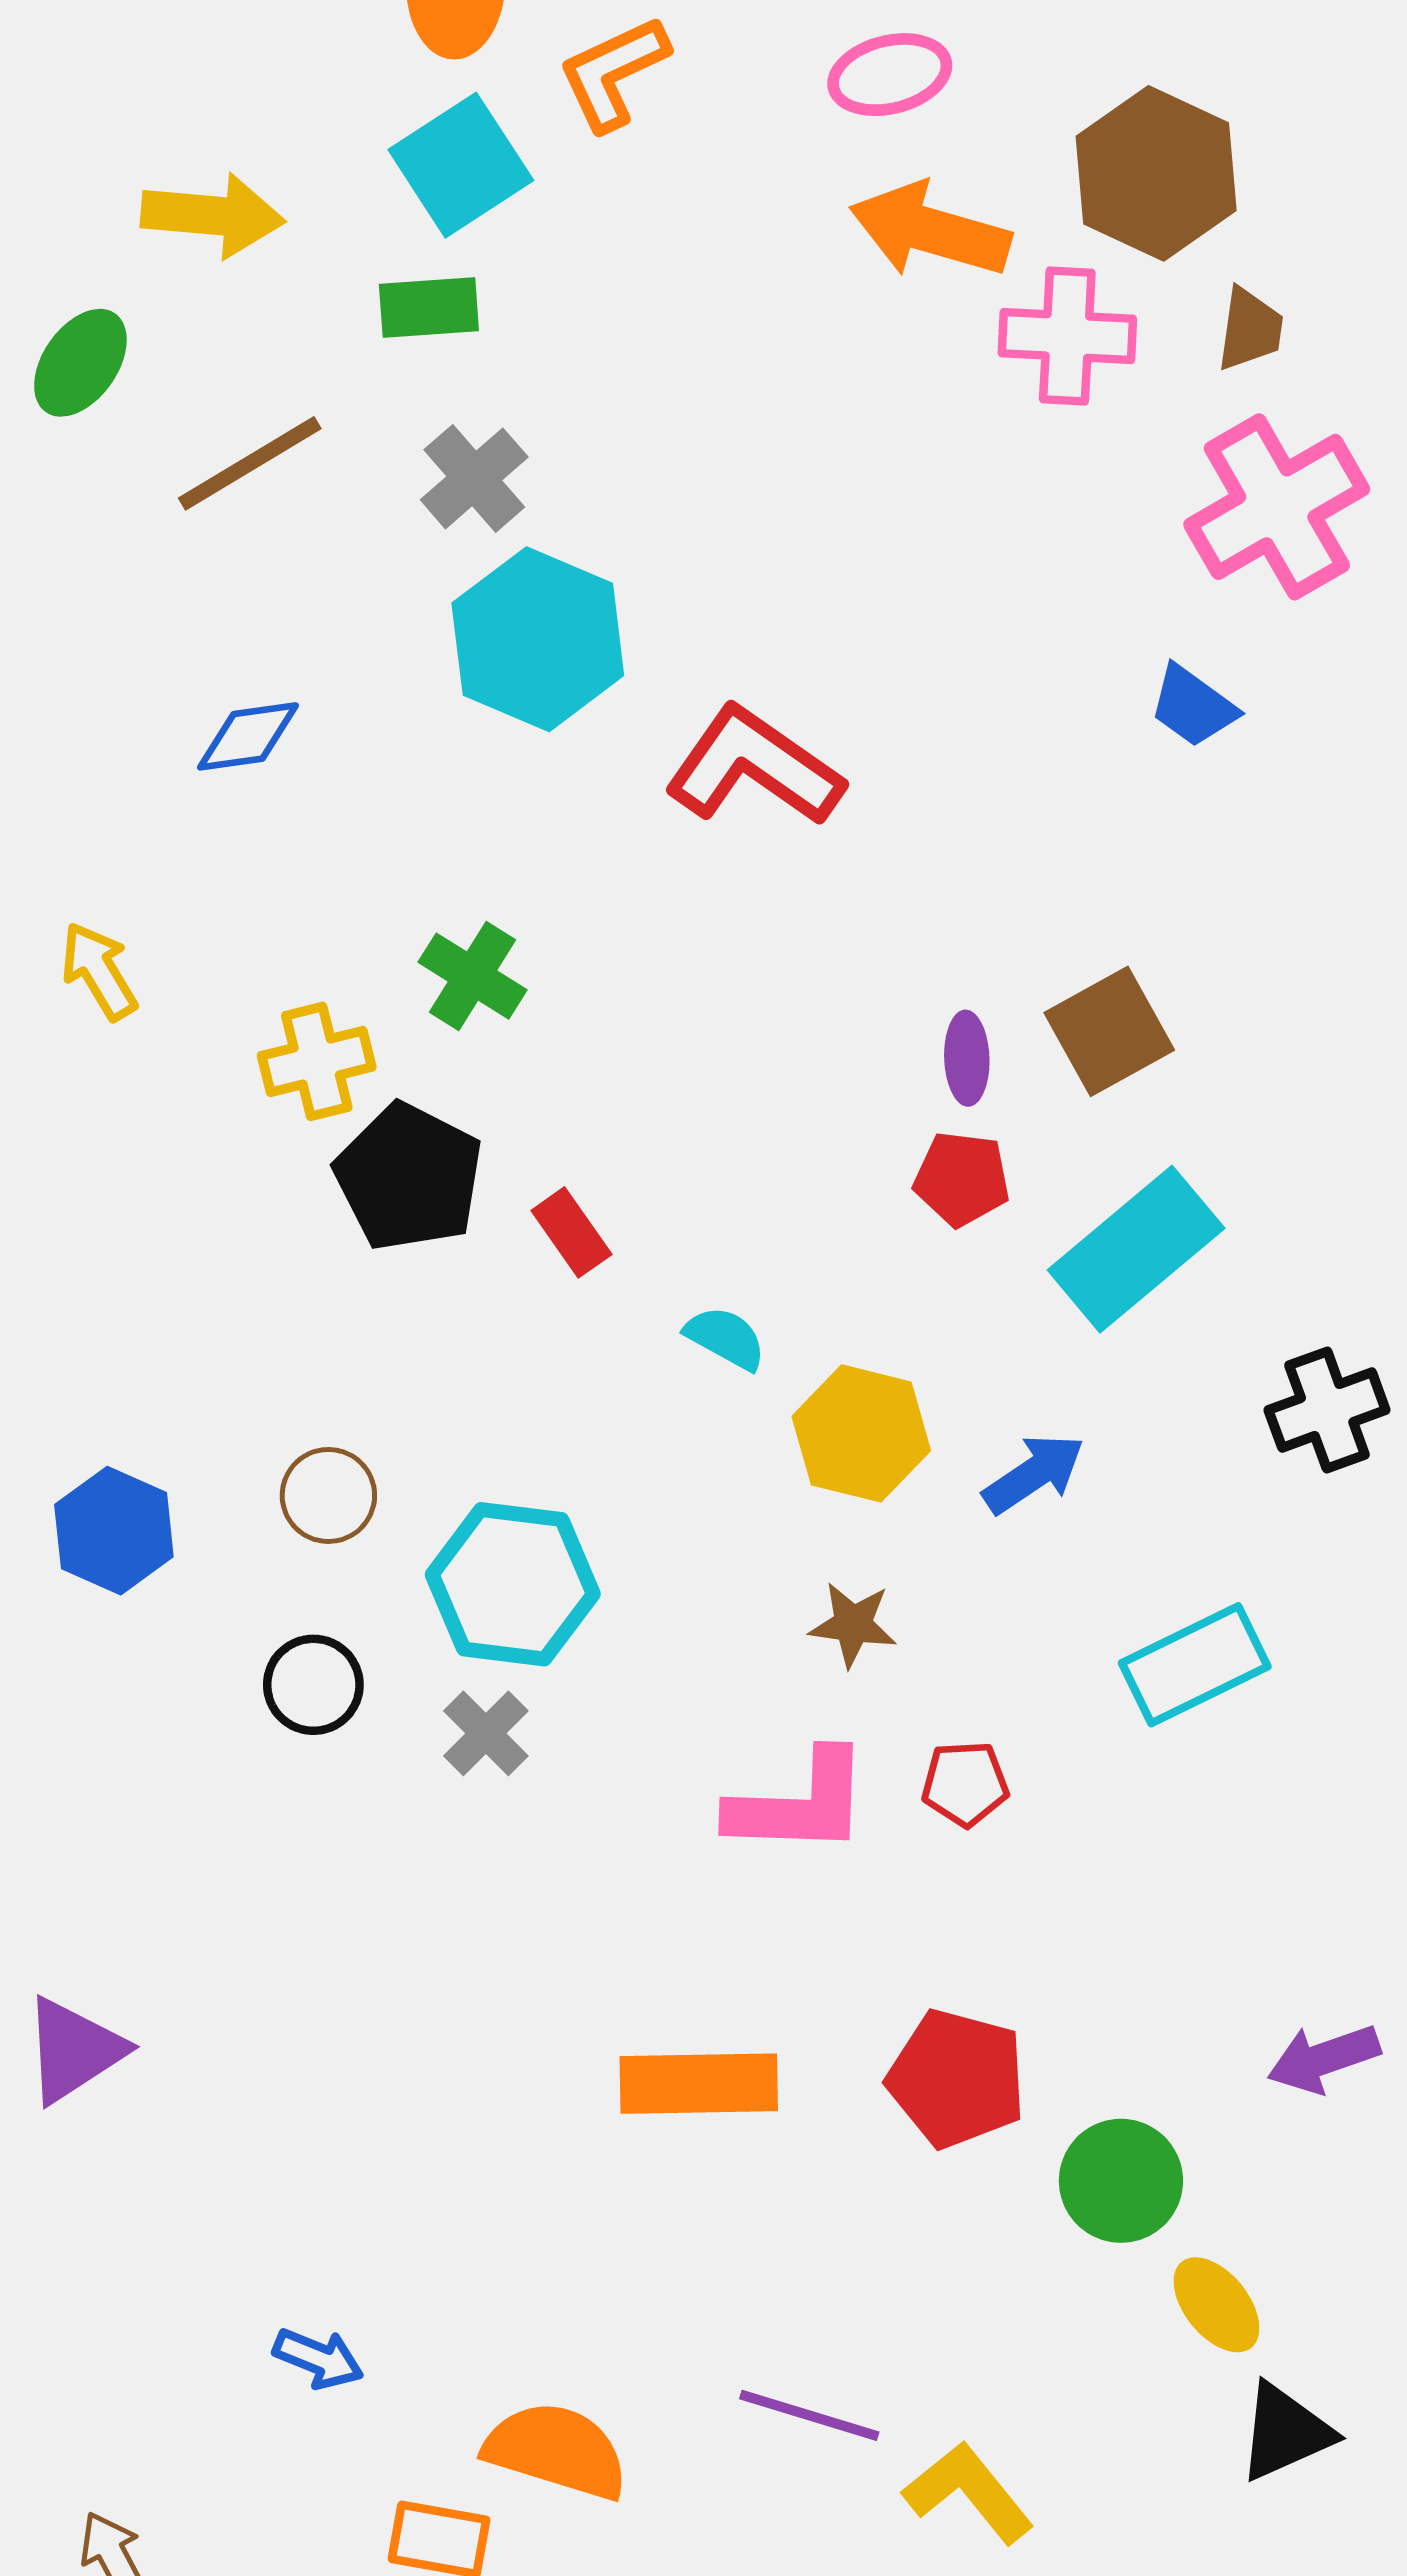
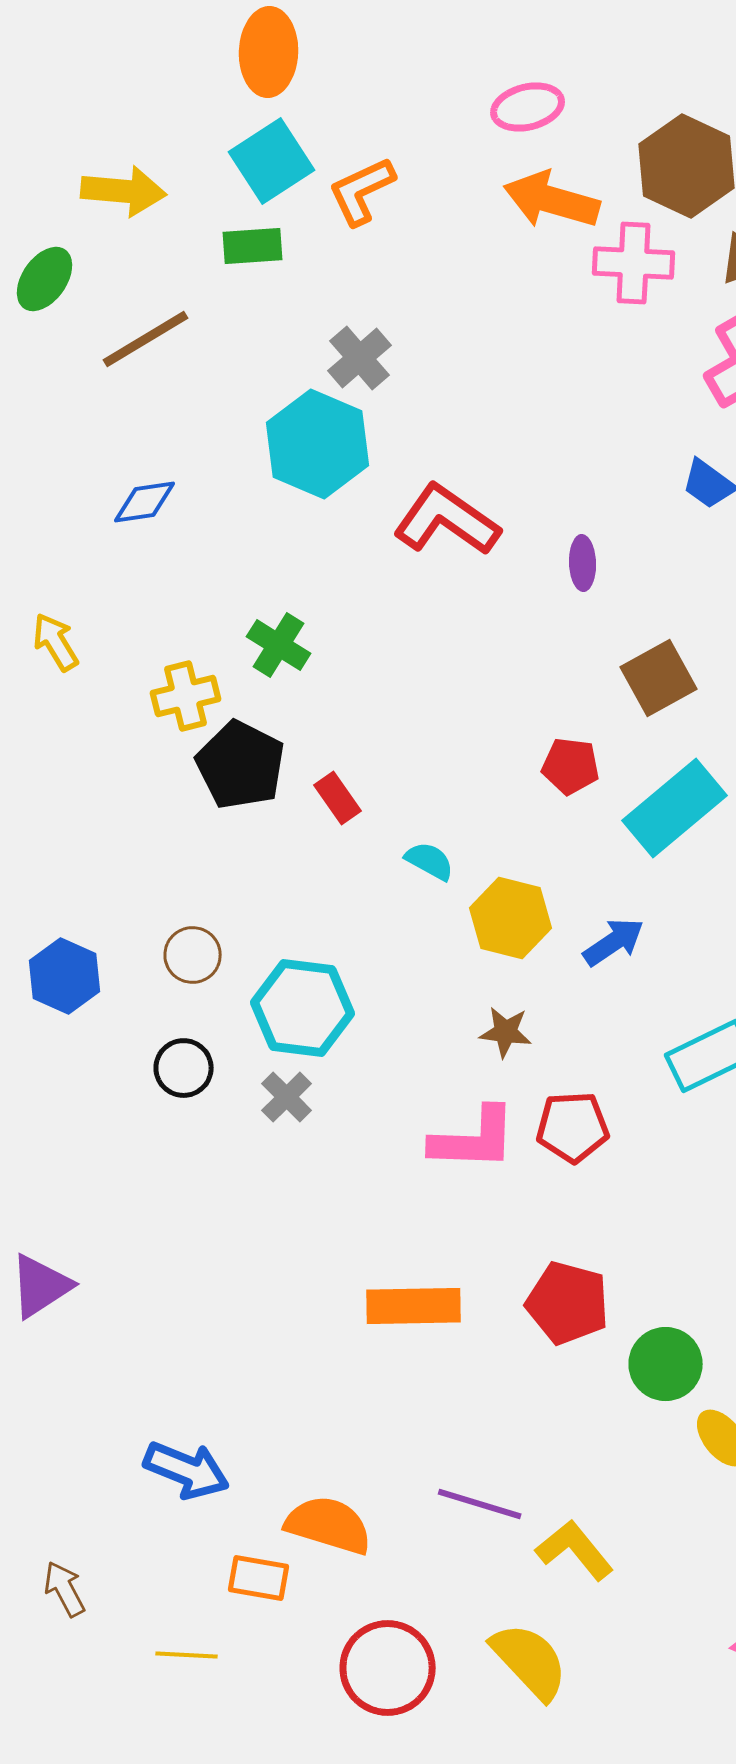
orange L-shape: (613, 73) -> (362, 191), moved
gray cross: (474, 478) -> (360, 358), moved
purple ellipse: (967, 1058) -> (583, 563), moved
red pentagon: (965, 1784) -> (573, 1127), size x1.4
blue arrow: (318, 2358) -> (187, 1470), size x1.6

